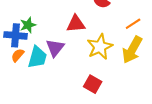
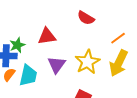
red triangle: (76, 24) -> (47, 36), moved
purple triangle: (55, 48) -> (57, 65), moved

